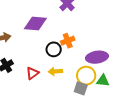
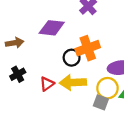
orange cross: (68, 41) -> (88, 48), size x1.5
yellow arrow: (55, 71) -> (73, 82), size x1.6

